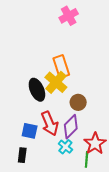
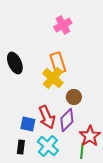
pink cross: (69, 16) -> (63, 25), moved
black ellipse: (37, 90) -> (15, 63), moved
cyan cross: (65, 147) -> (48, 146), moved, size x1.5

